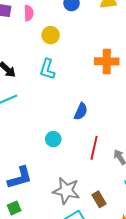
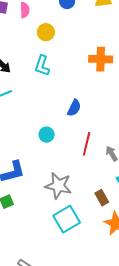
brown rectangle: (99, 199) -> (102, 198), moved

